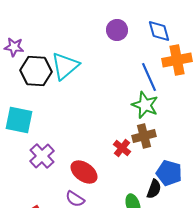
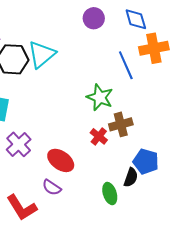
green star: (145, 105) -> (100, 97), moved

